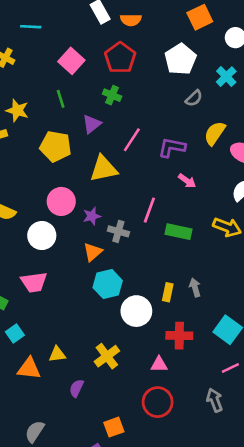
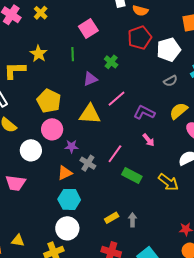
red pentagon: (120, 58) -> (140, 38), moved
yellow pentagon: (56, 146) -> (49, 101), moved
yellow rectangle: (168, 292) -> (112, 218), turned 32
white circle: (136, 311) -> (67, 228), moved

